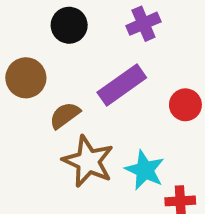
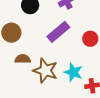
brown semicircle: (65, 115) -> (23, 59), moved, turned 42

